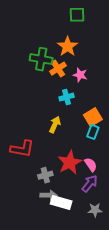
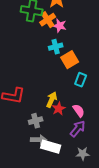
pink star: (80, 75) -> (60, 26), moved
orange square: (93, 117) -> (70, 60), moved
yellow arrow: (55, 124) -> (52, 100), moved
red star: (70, 162) -> (59, 109), size x0.6

